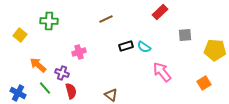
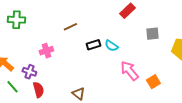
brown line: (106, 19) -> (70, 27), moved
orange square: (204, 83) -> (153, 82), moved

